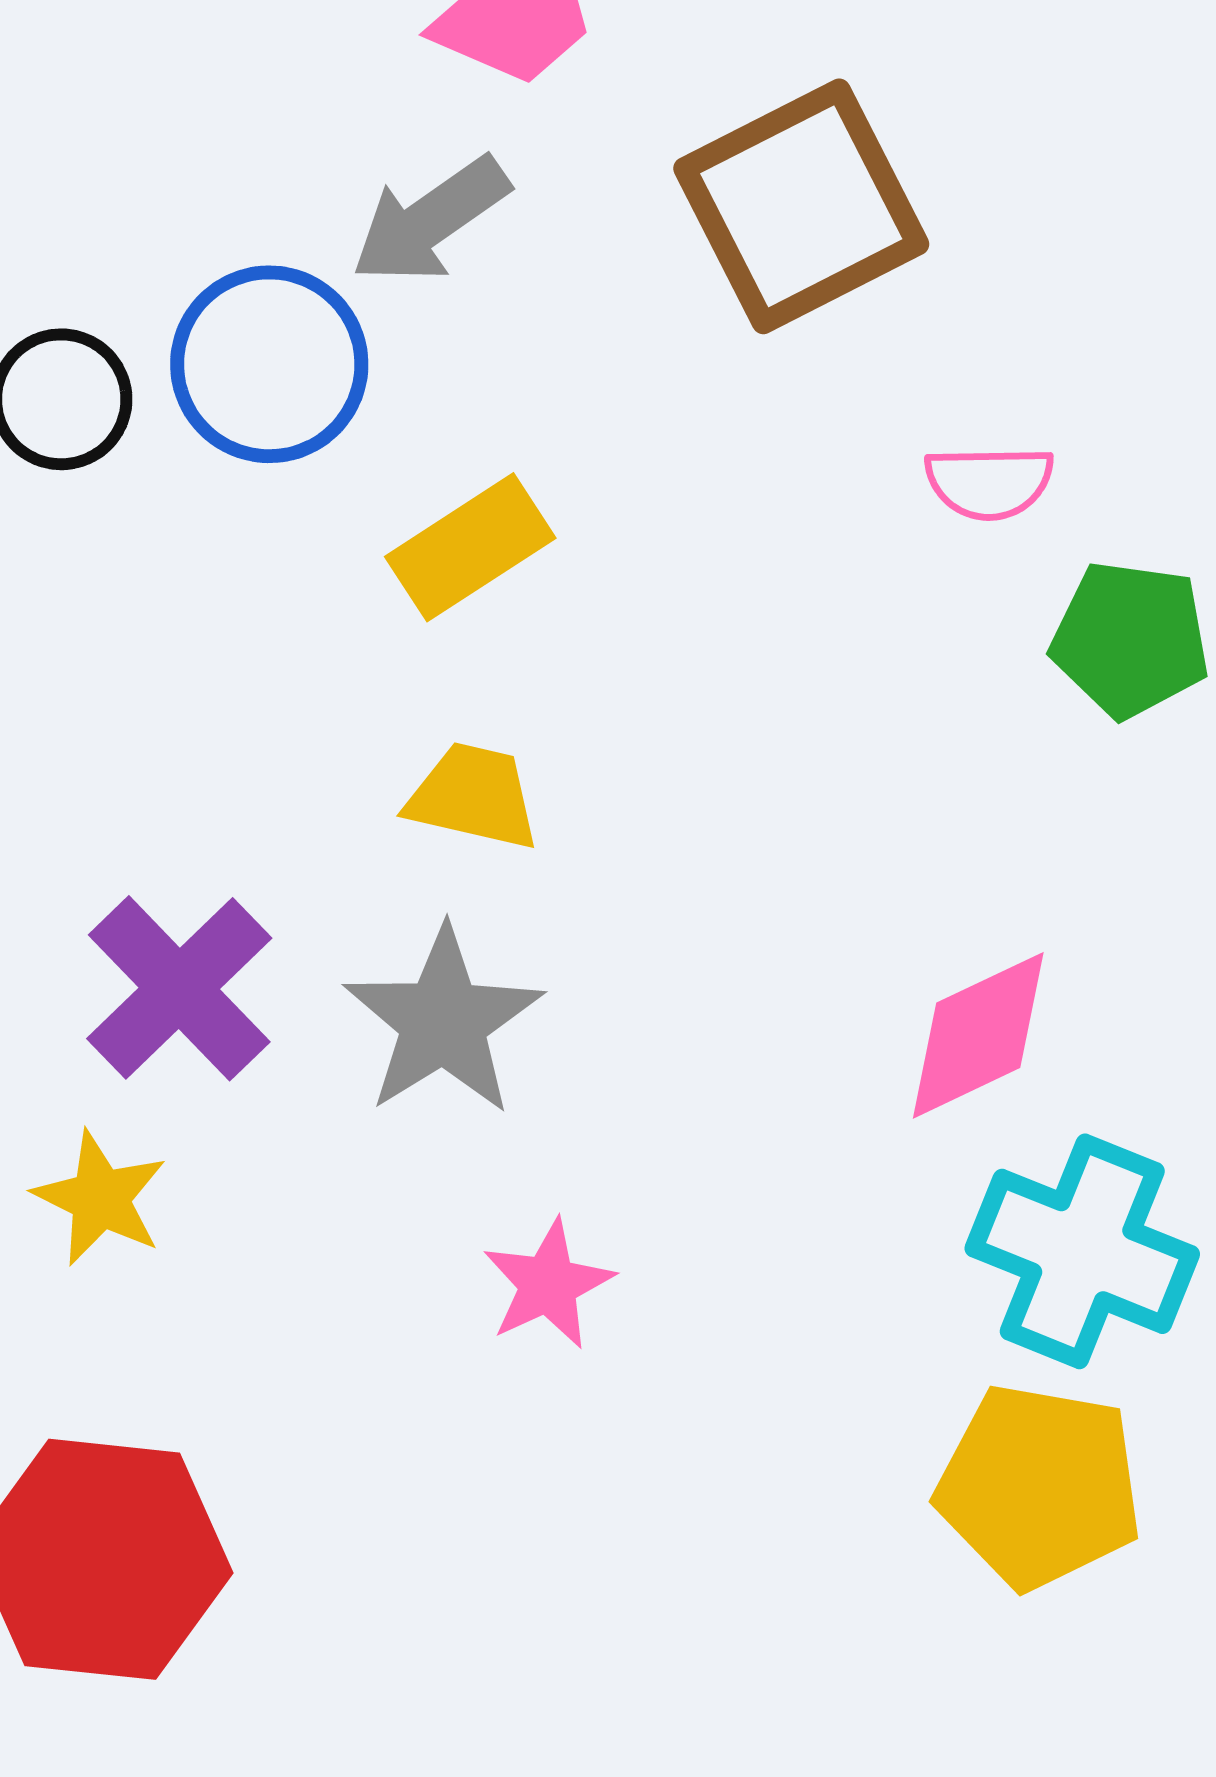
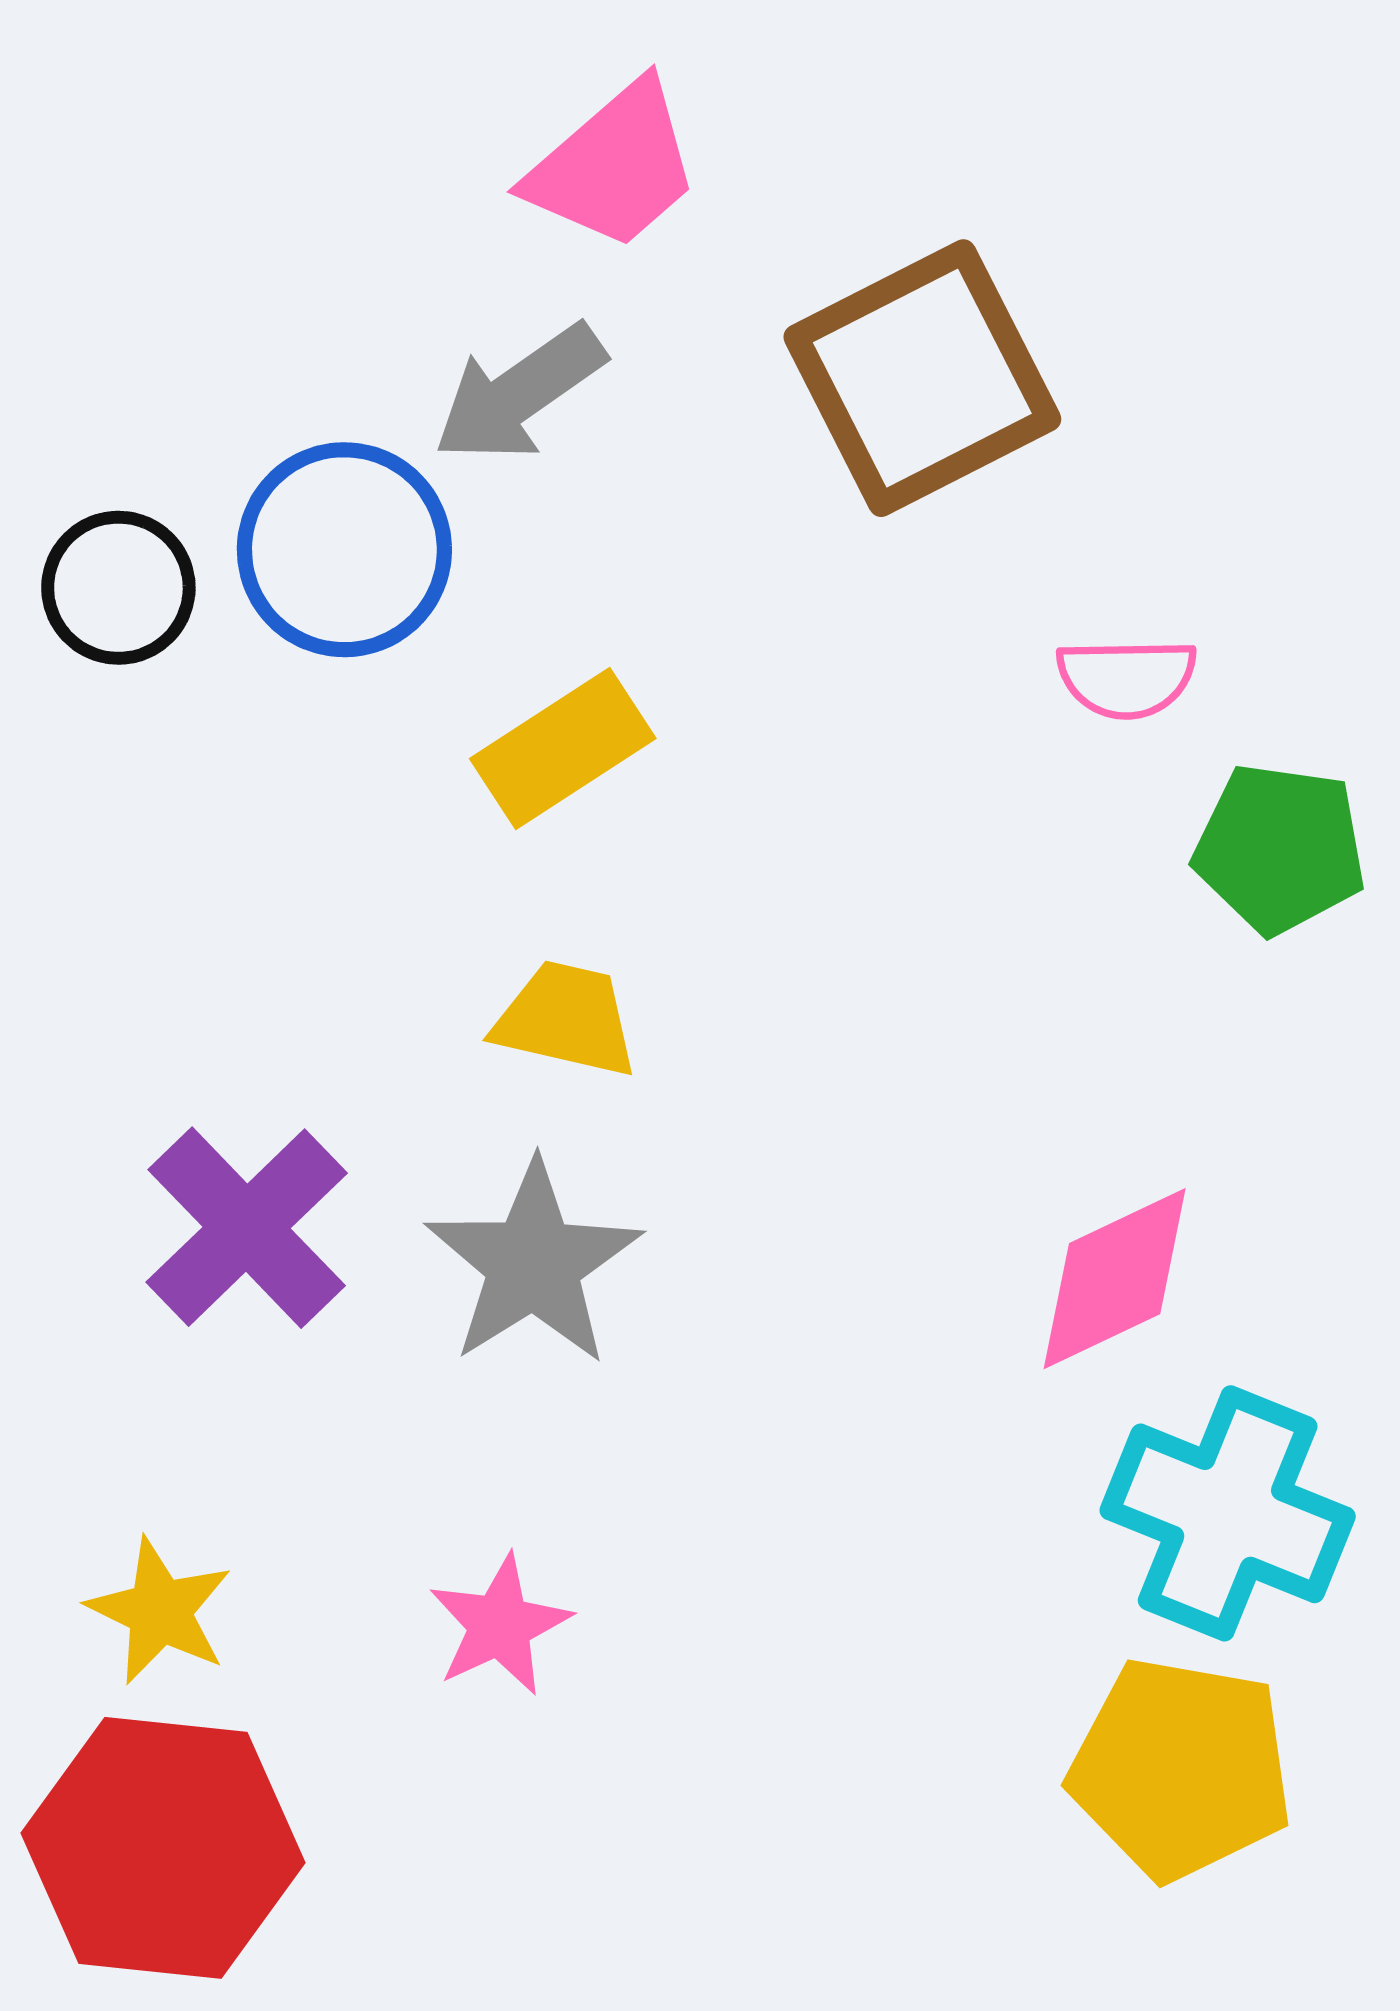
yellow star: (100, 1198) -> (160, 1611), moved
pink star: (548, 1284) -> (500, 1625), moved

